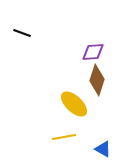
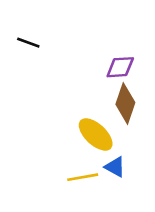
blue triangle: (103, 149) -> (115, 167), moved

